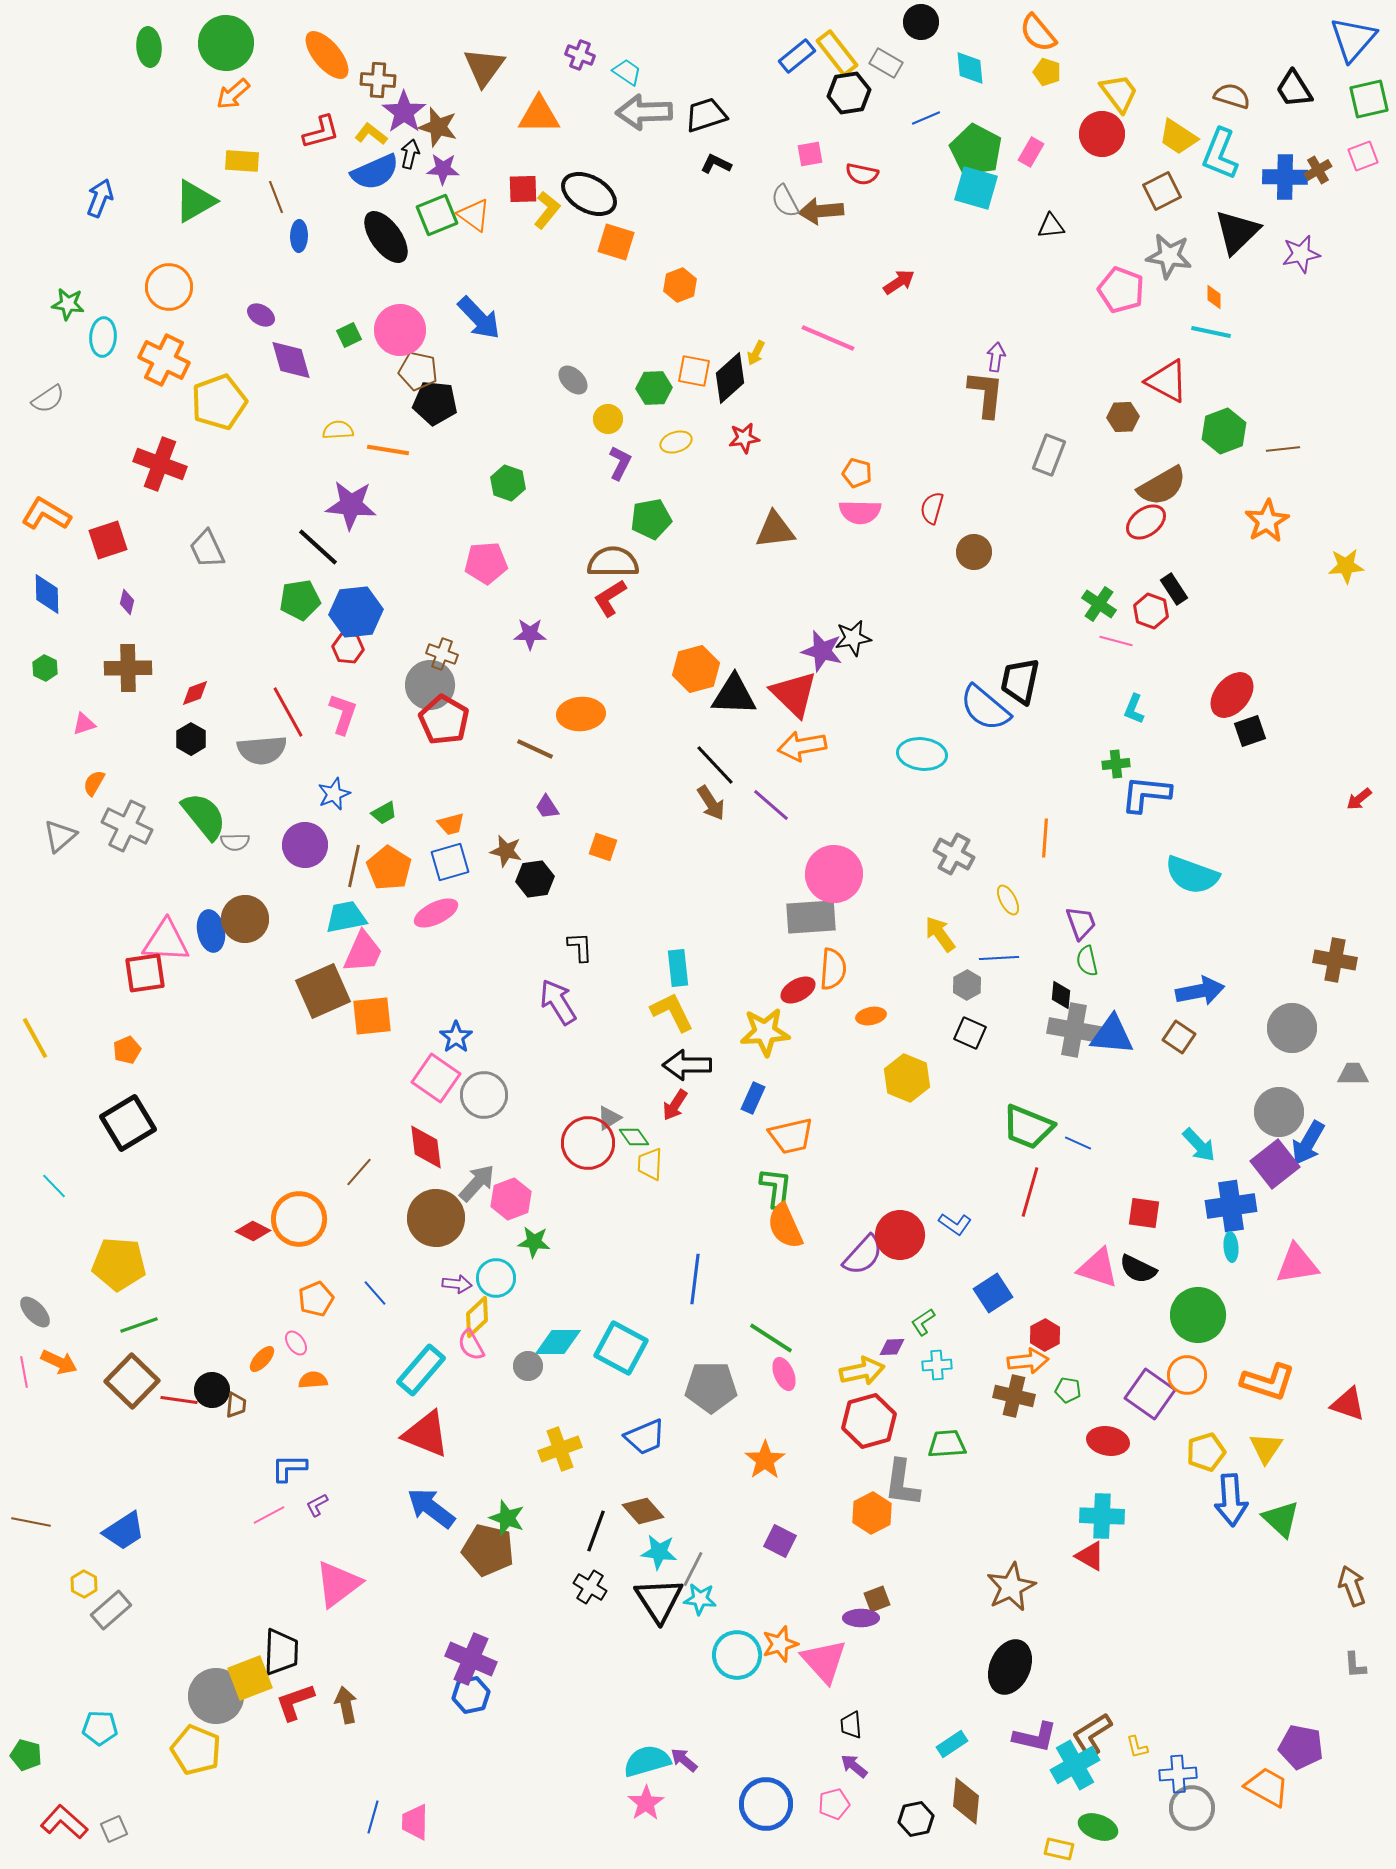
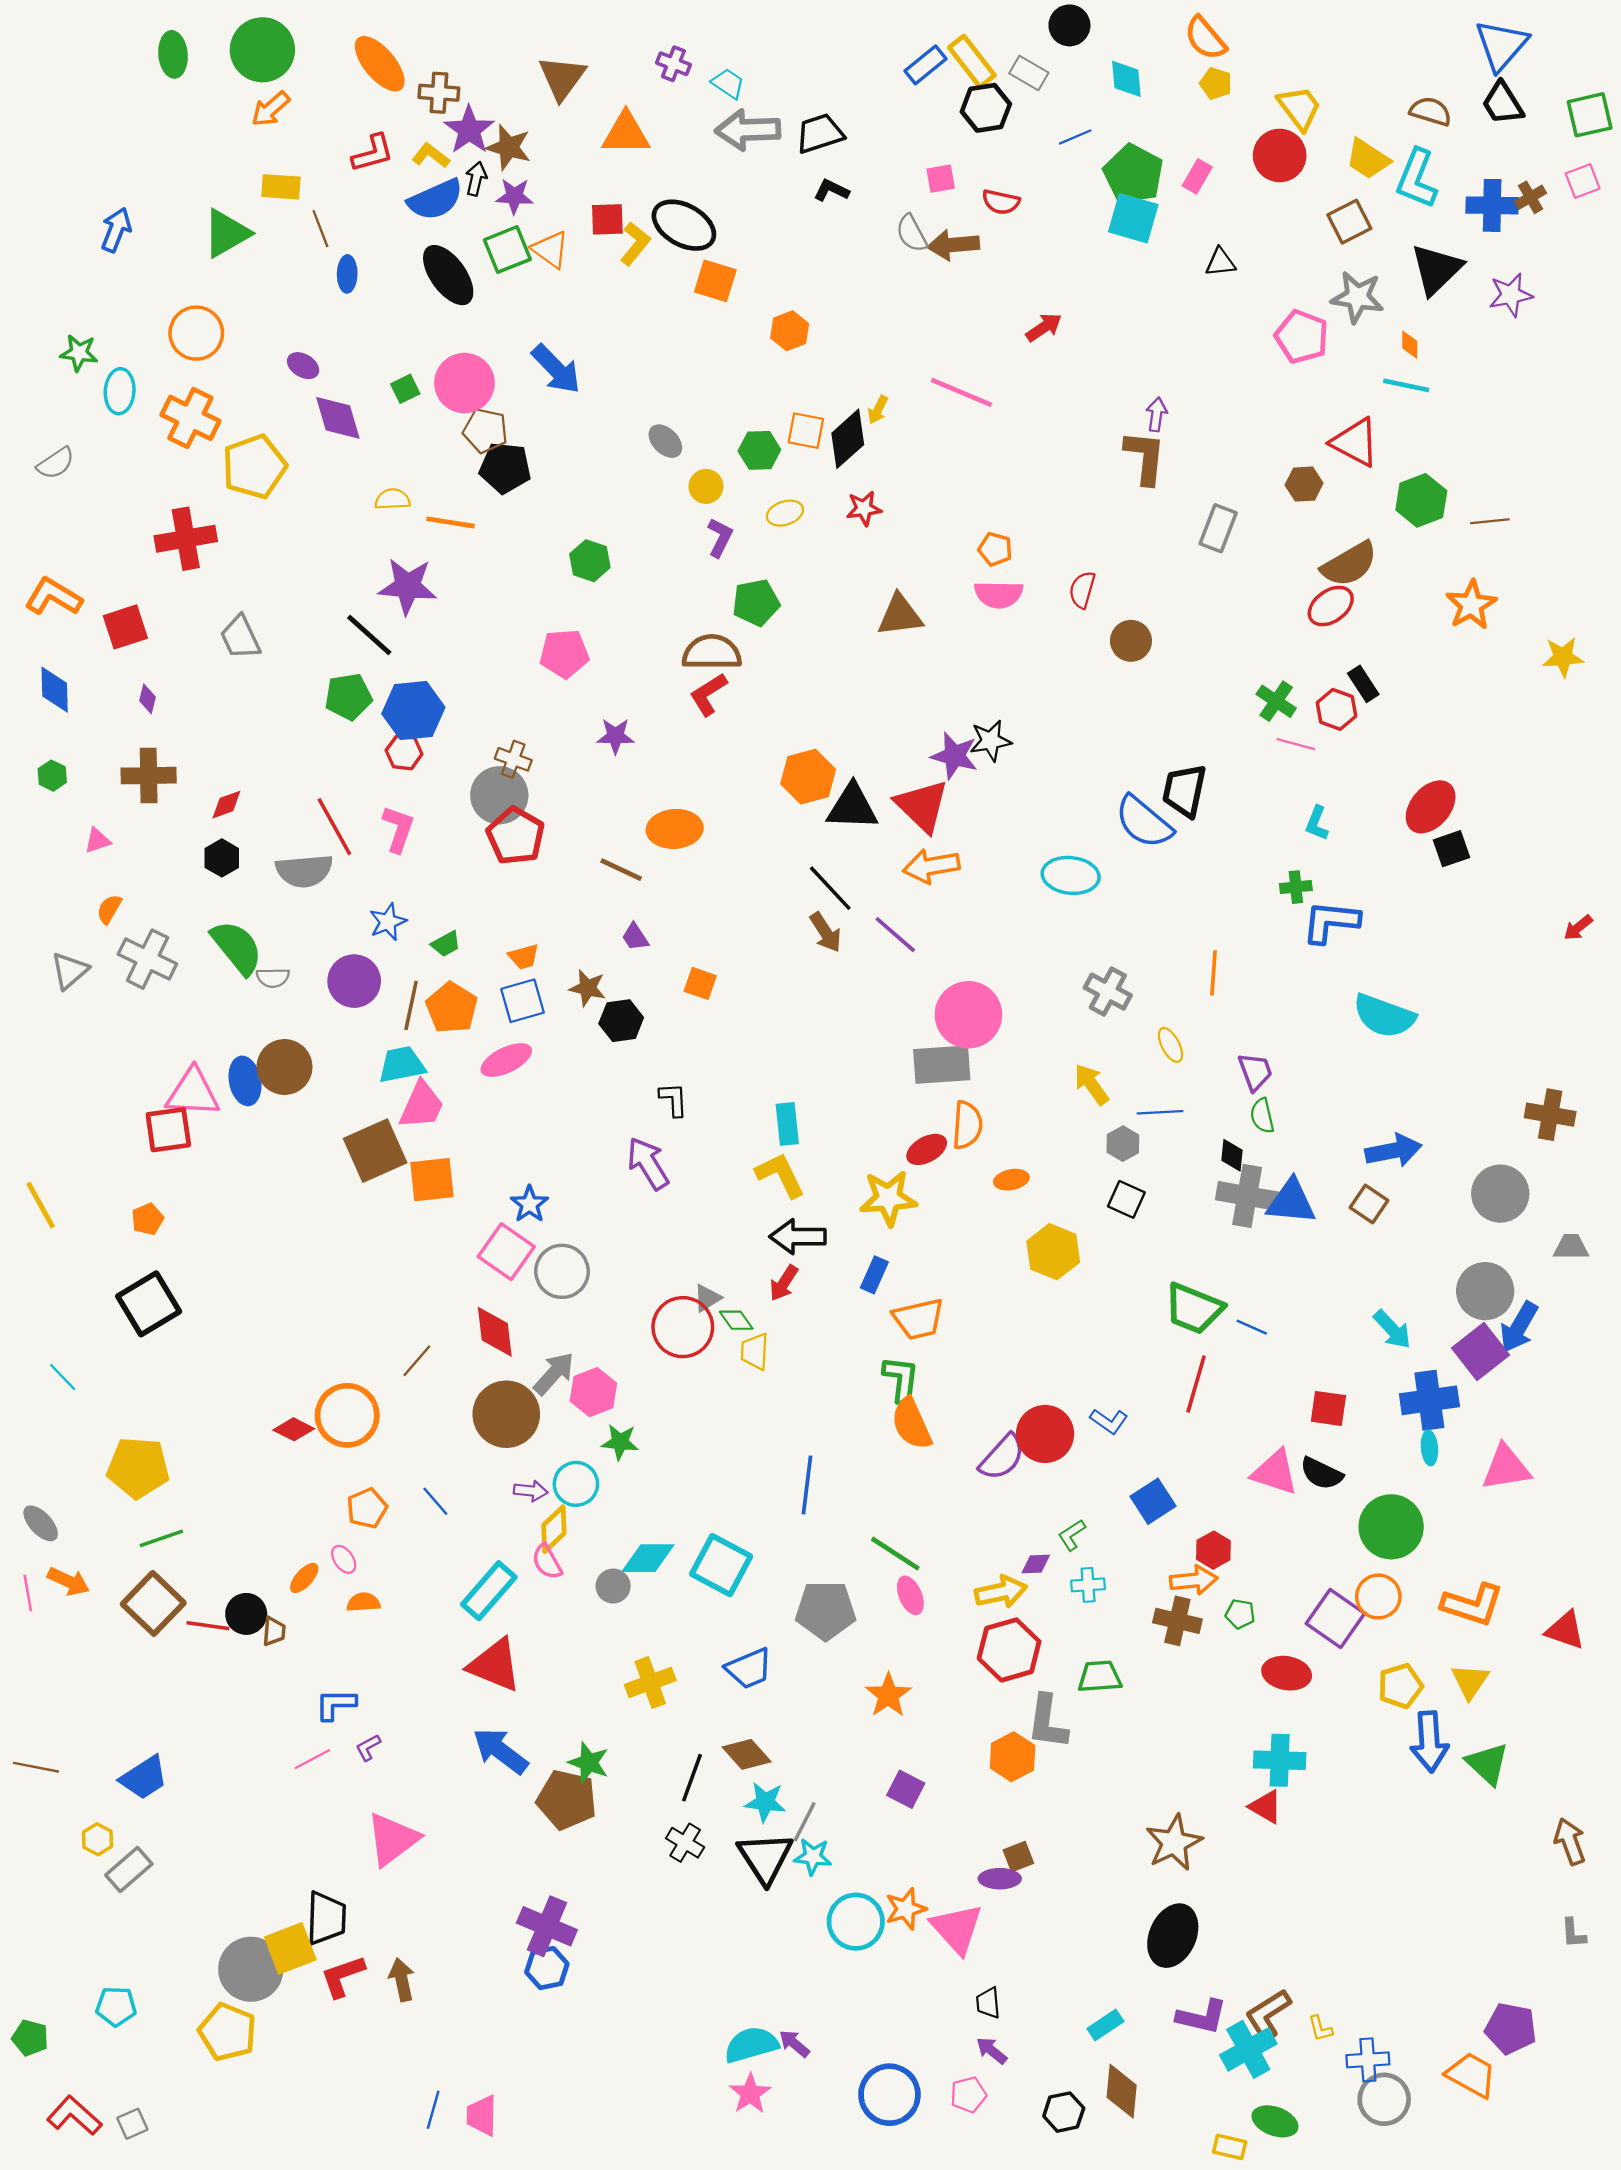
blue triangle: (1353, 39) -> (1501, 45), moved
red cross: (160, 464) -> (186, 539), turned -30

